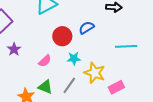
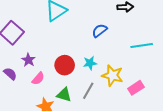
red circle: (62, 36) -> (65, 65), moved
pink semicircle: (45, 61) -> (38, 79), moved

